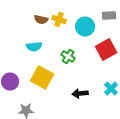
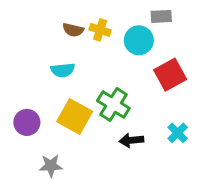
gray rectangle: (109, 16) -> (161, 16), moved
green cross: (68, 56) -> (113, 105), moved, size x1.5

